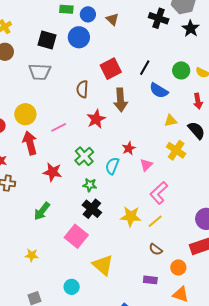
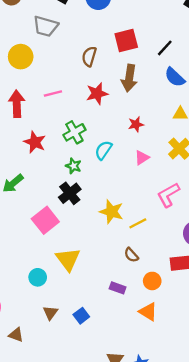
yellow circle: (25, 114) -> (21, 57), moved
red star: (129, 148) -> (136, 124), moved
pink L-shape: (159, 193) -> (168, 195), moved
cyan circle: (72, 287) -> (38, 277), moved

